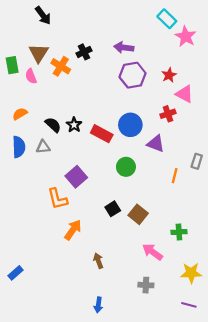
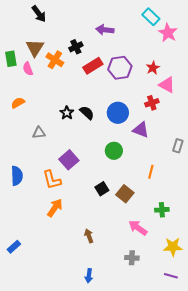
purple arrow: (124, 48) -> (105, 30), moved
black semicircle: (53, 125) -> (87, 113), moved
red rectangle: (102, 134) -> (93, 66), moved, turned -60
blue semicircle: (19, 147) -> (17, 176), moved
orange line: (175, 176) -> (151, 172), moved
orange arrow: (73, 230) -> (55, 208), moved

